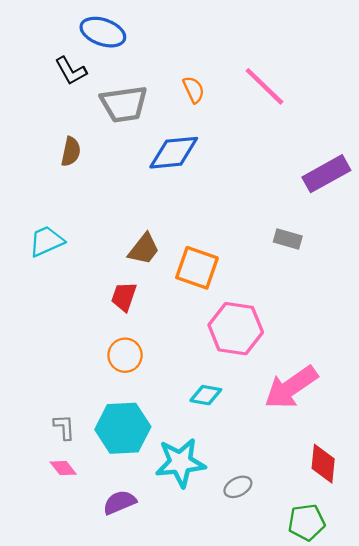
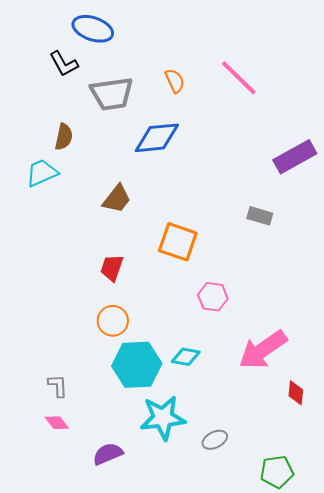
cyan trapezoid: (46, 241) -> (42, 173), moved
brown trapezoid: (144, 249) -> (117, 199), moved
pink hexagon: (236, 329) -> (213, 297), size x0.6
cyan hexagon: (123, 428) -> (137, 365), moved
red diamond: (323, 464) -> (296, 393), moved, size x0.7

